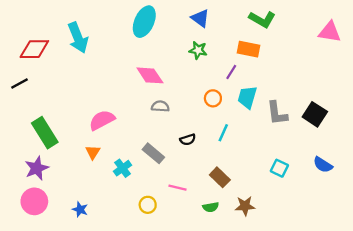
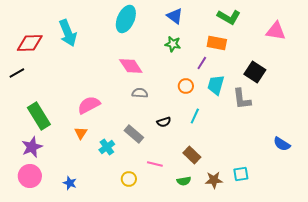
pink triangle: (330, 32) -> (276, 31), moved
black square: (315, 114) -> (255, 72), moved
cyan square: (279, 168) -> (241, 174), moved, turned -35

